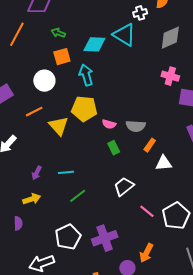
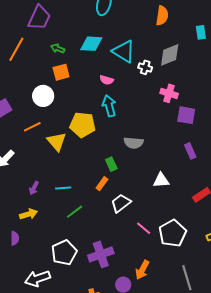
white cross: (140, 13) -> (145, 67), moved, turned 32
cyan diamond: (94, 44) -> (91, 44), moved
cyan arrow: (86, 75) -> (109, 106), moved
pink semicircle: (109, 124) -> (107, 80), moved
orange rectangle: (150, 145) -> (102, 184), moved

